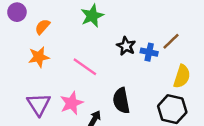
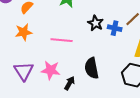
pink line: (85, 67) -> (62, 40), turned -30
pink star: (72, 103) -> (51, 70), turned 30

